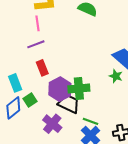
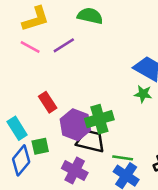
pink line: (37, 23) -> (30, 47), turned -42
purple line: (36, 44) -> (64, 45), moved
green square: (30, 100) -> (40, 146), turned 32

